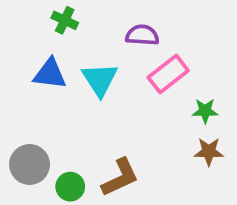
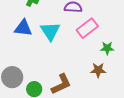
brown star: (209, 152) -> (98, 70), moved

